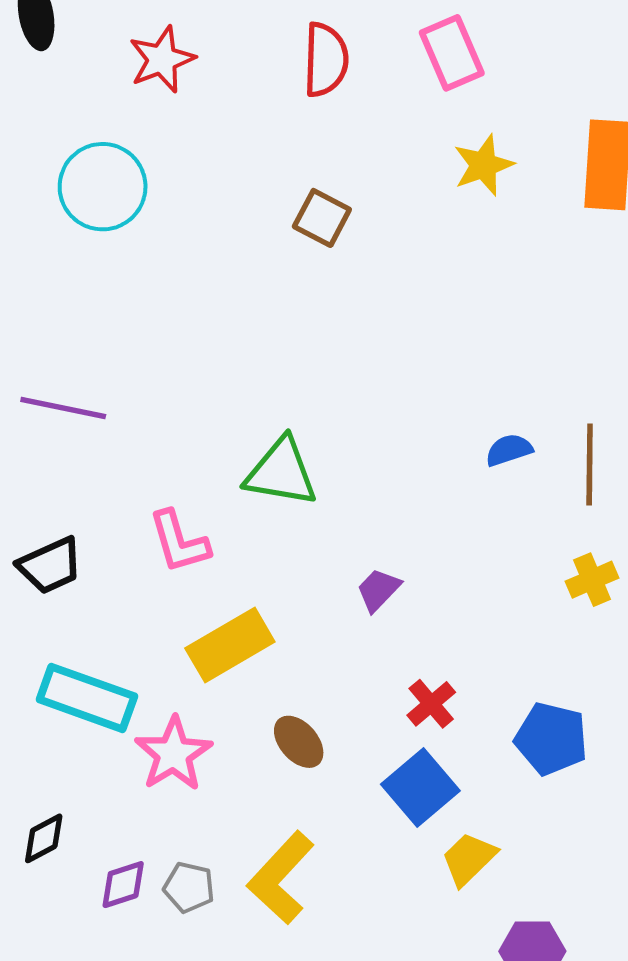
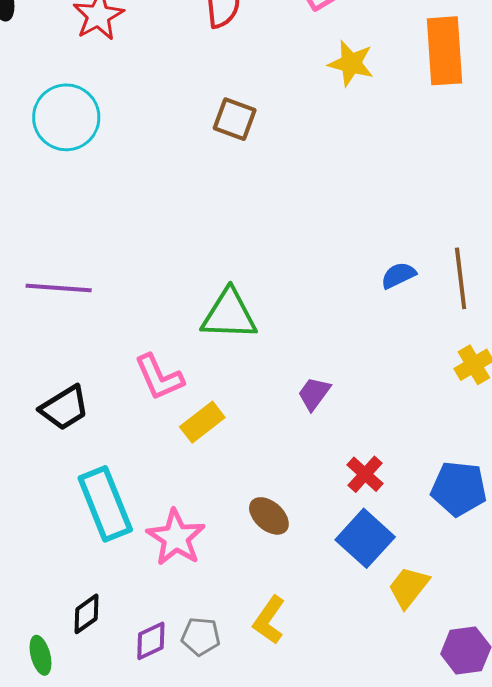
yellow star: (483, 165) -> (351, 63), turned -30
yellow rectangle: (230, 645) -> (202, 422), moved, size x0.7
cyan rectangle: (87, 698) -> (105, 504), turned 56
yellow L-shape: (281, 878) -> (269, 620), size x0.7

